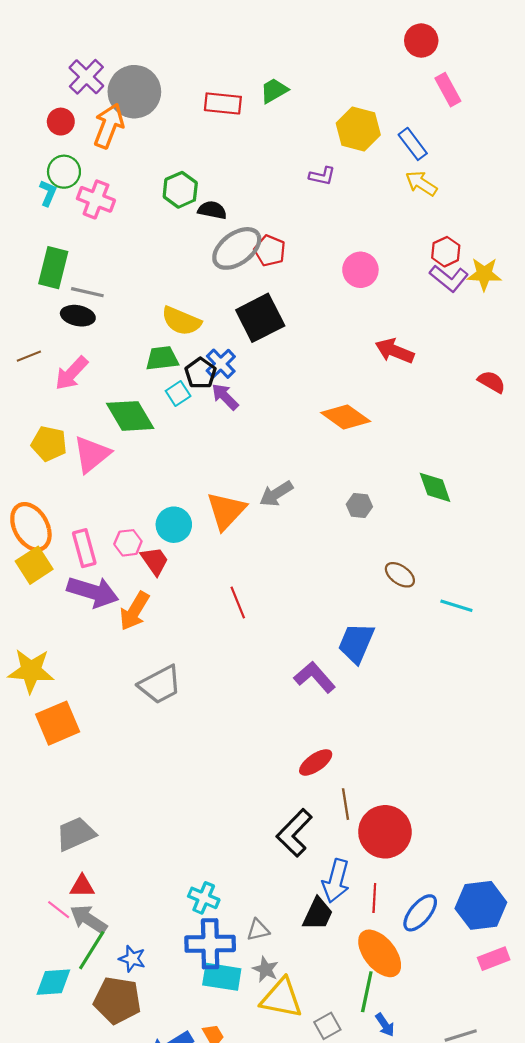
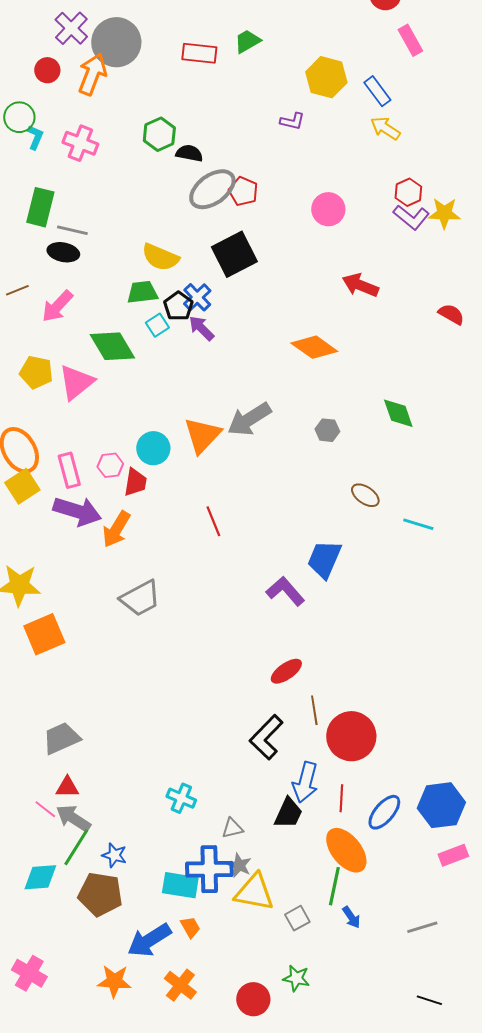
green circle: (64, 172) -> (19, 117), moved
gray arrow: (276, 494) -> (249, 419), size x1.4
red trapezoid: (155, 561) -> (135, 482), turned 44
blue cross: (210, 944) -> (209, 869), moved
cyan rectangle: (222, 977) -> (180, 885), moved

